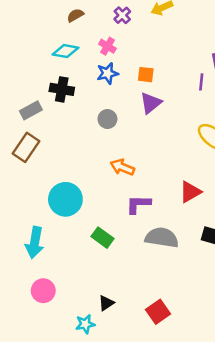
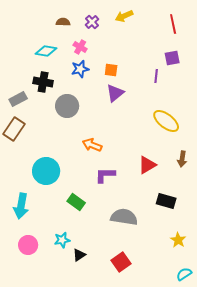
brown semicircle: (75, 15) -> (63, 22), moved, turned 32
gray circle: (107, 119) -> (67, 106), moved, size x1.5
gray semicircle: (162, 238) -> (124, 217), moved
cyan star: (85, 324) -> (62, 240), moved

